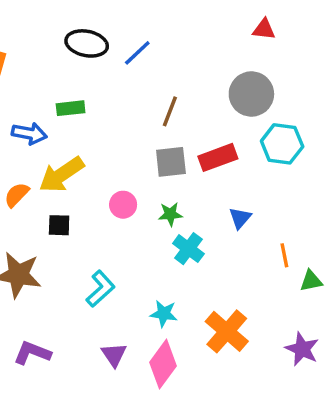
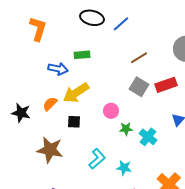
brown line: (170, 111) -> (139, 58), turned 36
gray square: (171, 162) -> (139, 87), turned 36
green star: (170, 214) -> (126, 129), moved
cyan star: (164, 314) -> (124, 168), moved

